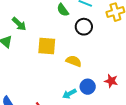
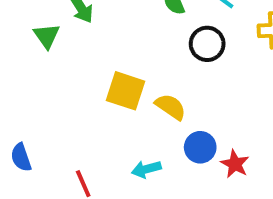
yellow square: (47, 46) -> (126, 91), moved
blue circle: (88, 87) -> (200, 147), moved

